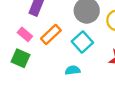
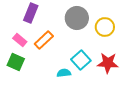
cyan square: (82, 42) -> (81, 60), moved

